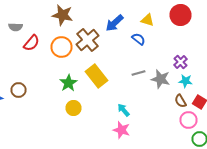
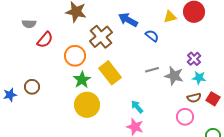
yellow triangle: (148, 20) -> (170, 17), moved, turned -32
blue arrow: (114, 23) -> (128, 20), turned 72
orange circle: (62, 47) -> (75, 56), moved
brown semicircle: (180, 101) -> (194, 98), turned -72
yellow circle: (74, 108) -> (87, 105), size x1.6
pink circle: (188, 120) -> (185, 117), moved

